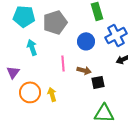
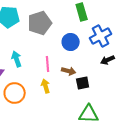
cyan arrow: (32, 47) -> (17, 59), moved
yellow arrow: (52, 94) -> (46, 86), moved

